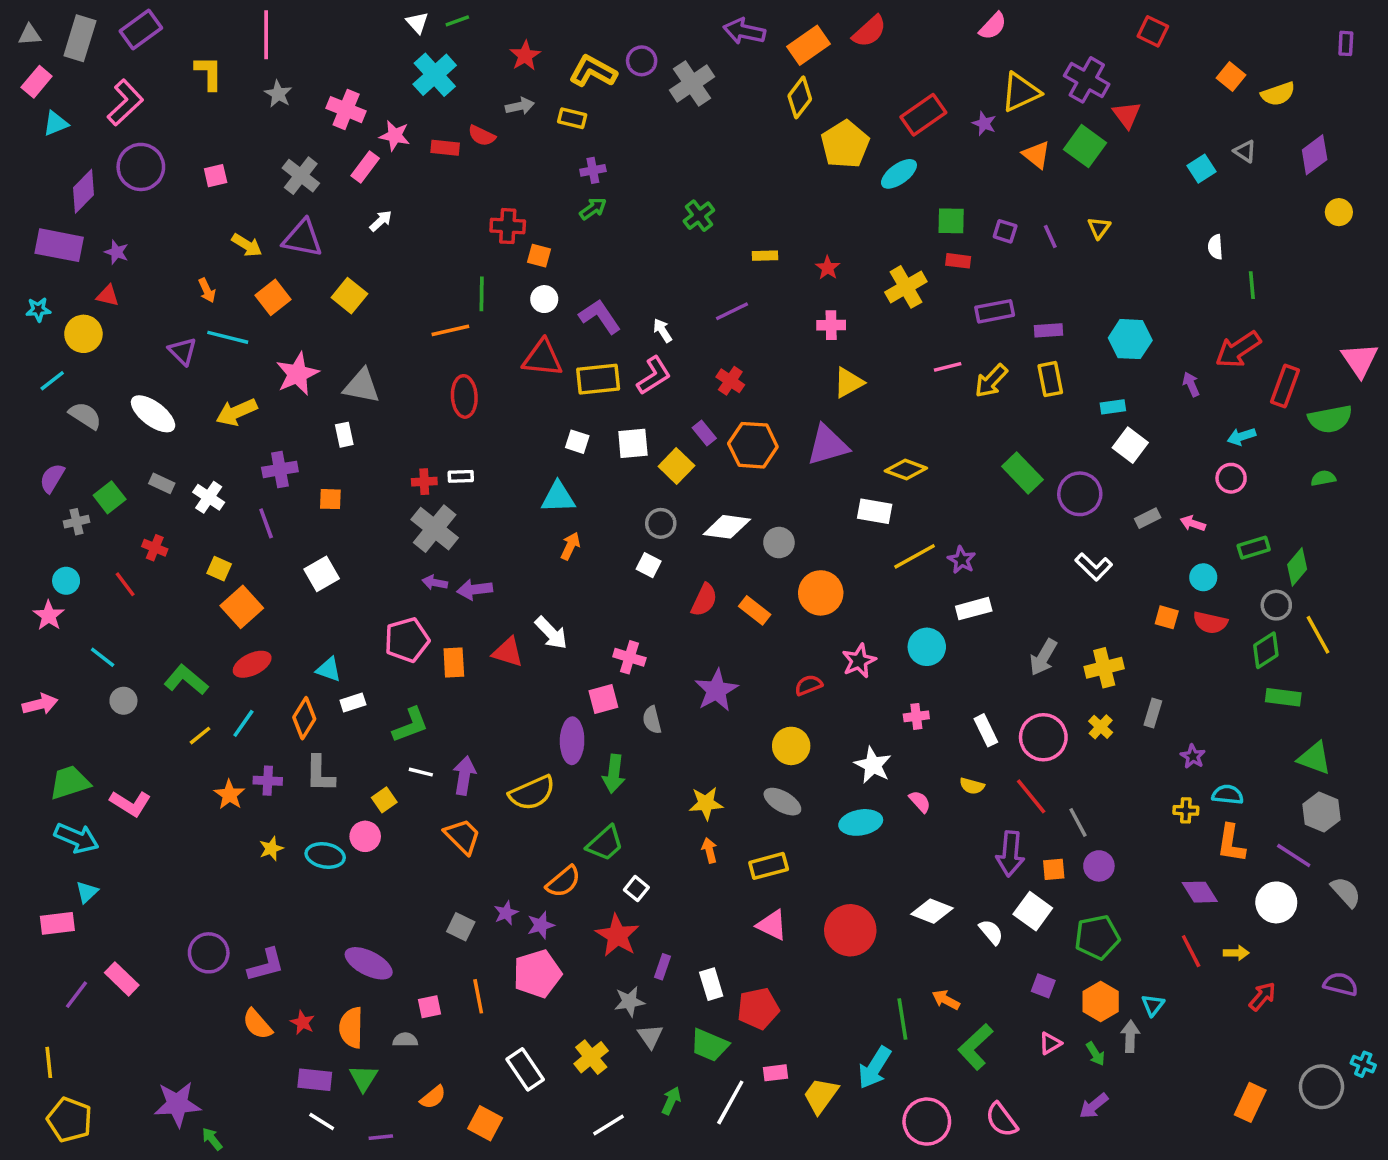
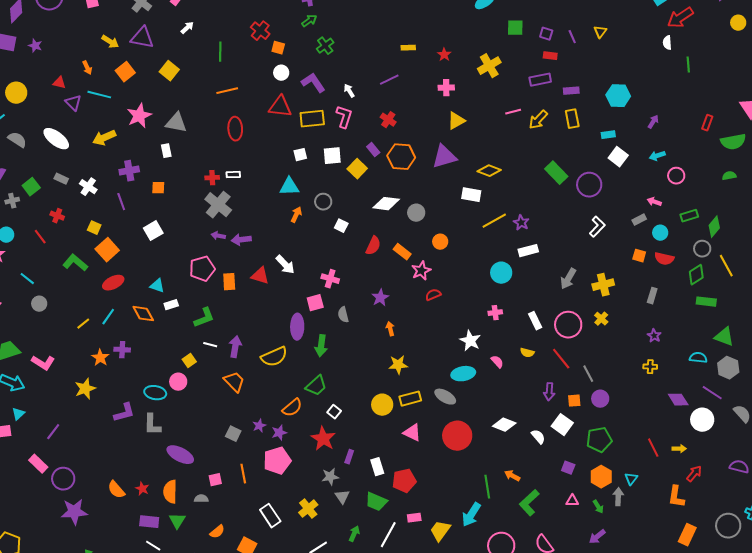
green cross: (699, 216) -> (325, 46), moved
red cross: (508, 226) -> (260, 31), turned 36
red rectangle: (958, 261) -> (550, 56), moved
green line: (482, 294) -> (220, 52), moved
red triangle: (108, 296) -> (59, 83), moved
red arrow: (1238, 350) -> (680, 18), moved
pink L-shape: (654, 376) -> (344, 117), turned -40
purple arrow: (1191, 384) -> (653, 122), turned 56
red rectangle: (1285, 386) -> (707, 123), size x0.7
cyan arrow: (1241, 436) -> (657, 156), moved
white square: (577, 442) -> (300, 155), turned -32
gray rectangle: (1148, 518) -> (639, 220), moved
gray circle: (661, 523) -> (323, 202), moved
white L-shape: (1094, 567) -> (597, 227), turned -90
orange circle: (821, 593) -> (440, 242), size x0.6
pink star: (859, 661) -> (421, 271), moved
green L-shape: (186, 680) -> (75, 263), moved
purple star: (716, 690) -> (380, 298), size x0.7
gray rectangle: (1153, 713) -> (652, 296), moved
orange diamond: (304, 718) -> (143, 314), turned -60
yellow circle: (791, 746) -> (382, 405), moved
gray L-shape: (320, 774) -> (152, 425), moved
cyan semicircle: (1228, 795) -> (698, 358), moved
gray ellipse: (782, 802) -> (445, 397), moved
yellow star: (706, 803) -> (398, 365), moved
orange L-shape: (1231, 843) -> (676, 497), moved
yellow star: (271, 849) -> (85, 389), moved, size x1.5
orange arrow: (709, 850) -> (390, 329), moved
purple arrow: (1010, 854) -> (549, 392), size x0.7
purple diamond: (1200, 892) -> (678, 400), moved
purple circle: (209, 953) -> (63, 479), moved
purple L-shape: (266, 965) -> (124, 413), moved
purple line: (76, 995) -> (53, 432), moved
pink triangle: (1050, 1043) -> (572, 501), turned 32
purple star: (177, 1104) -> (74, 512), moved

